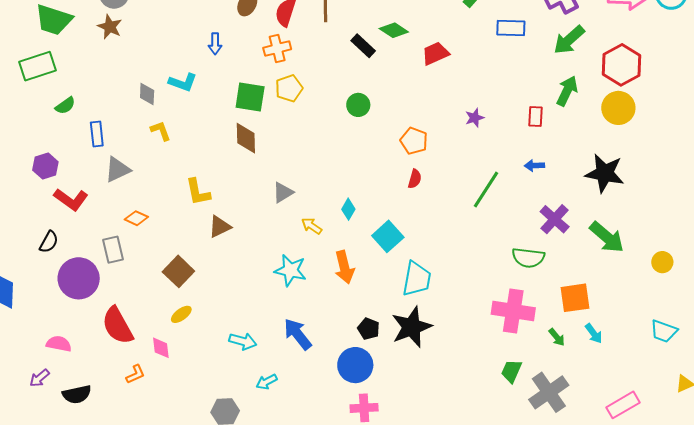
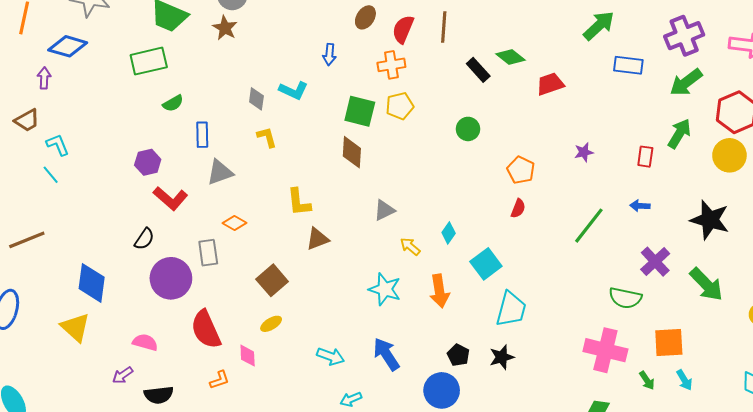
black star: (412, 327) -> (502, 357), size x0.6

